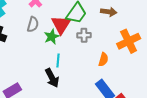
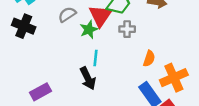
gray semicircle: (33, 24) -> (67, 14), turned -140
orange cross: (129, 41) -> (174, 78), moved

